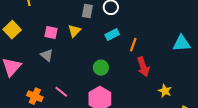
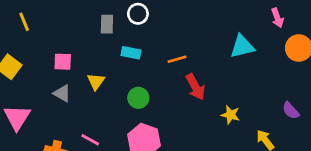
yellow triangle: (74, 31) -> (96, 81), moved
cyan rectangle: (112, 34) -> (131, 53), moved, turned 48
orange line: (133, 45) -> (177, 59), turned 64

